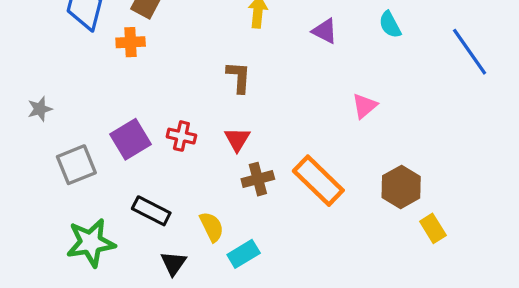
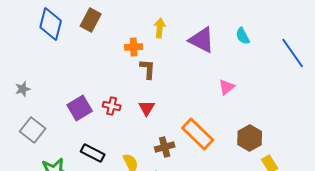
purple triangle: (325, 31) -> (202, 40), size x1.6
orange cross: (131, 42) -> (134, 47), moved
gray square: (76, 165) -> (33, 130), moved, turned -30
brown cross: (258, 179) -> (165, 147), moved

